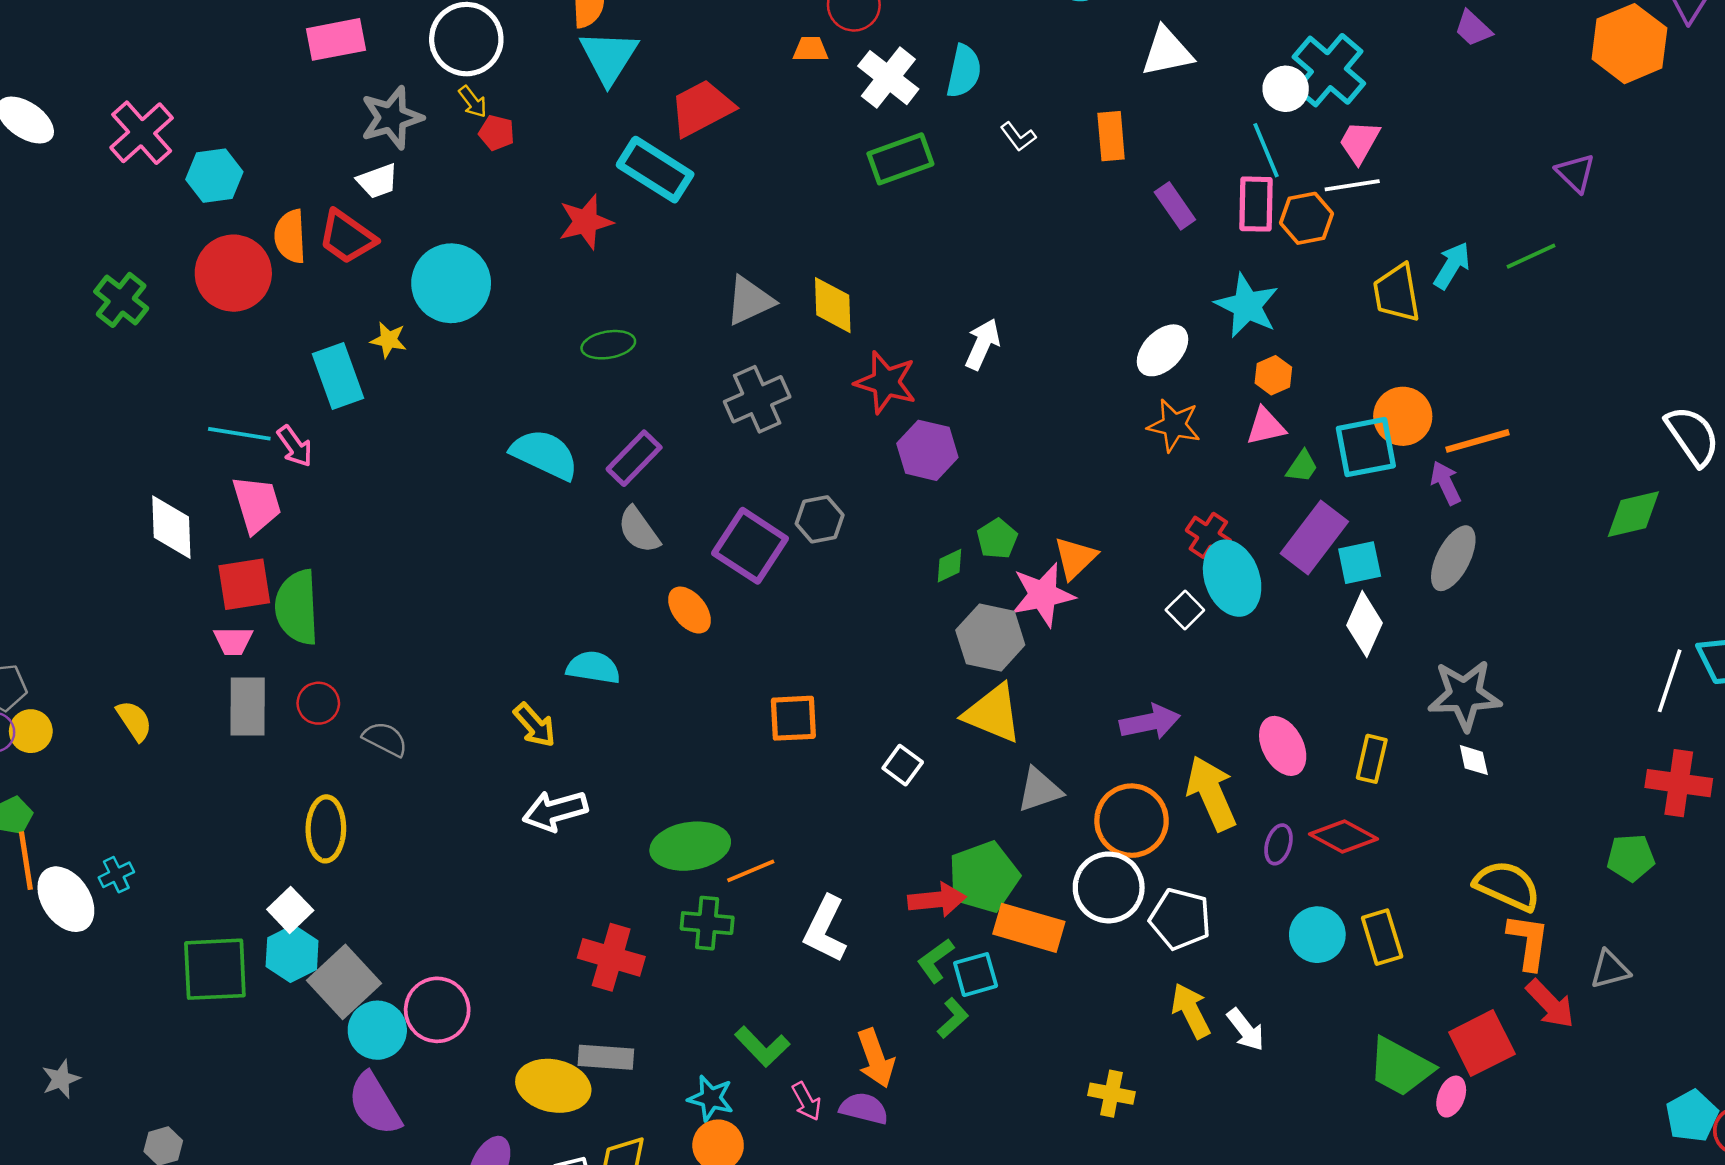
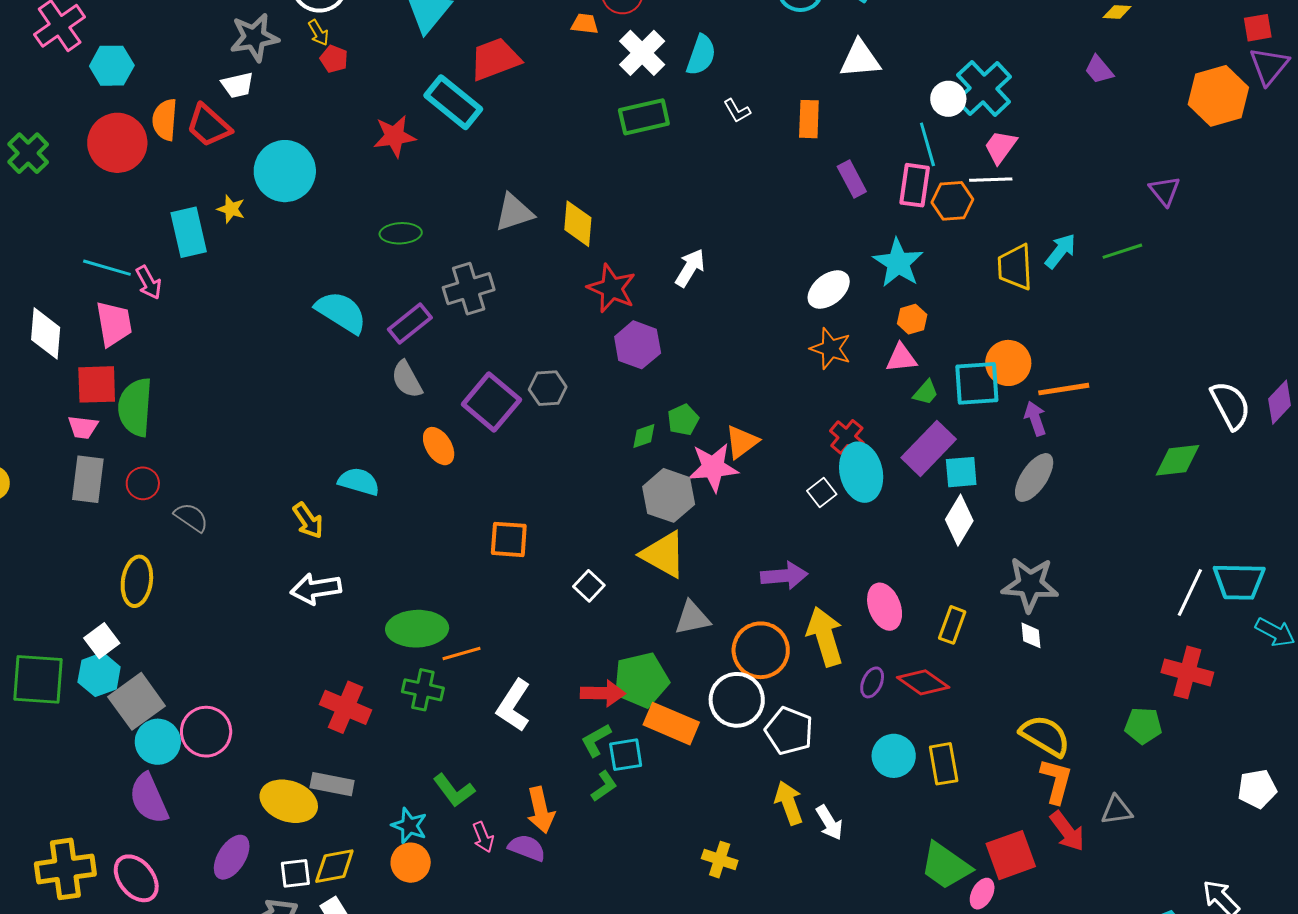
gray cross: (757, 399) -> (469, 289), moved

